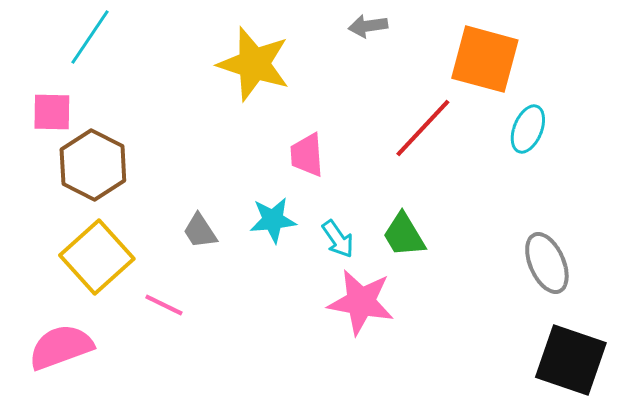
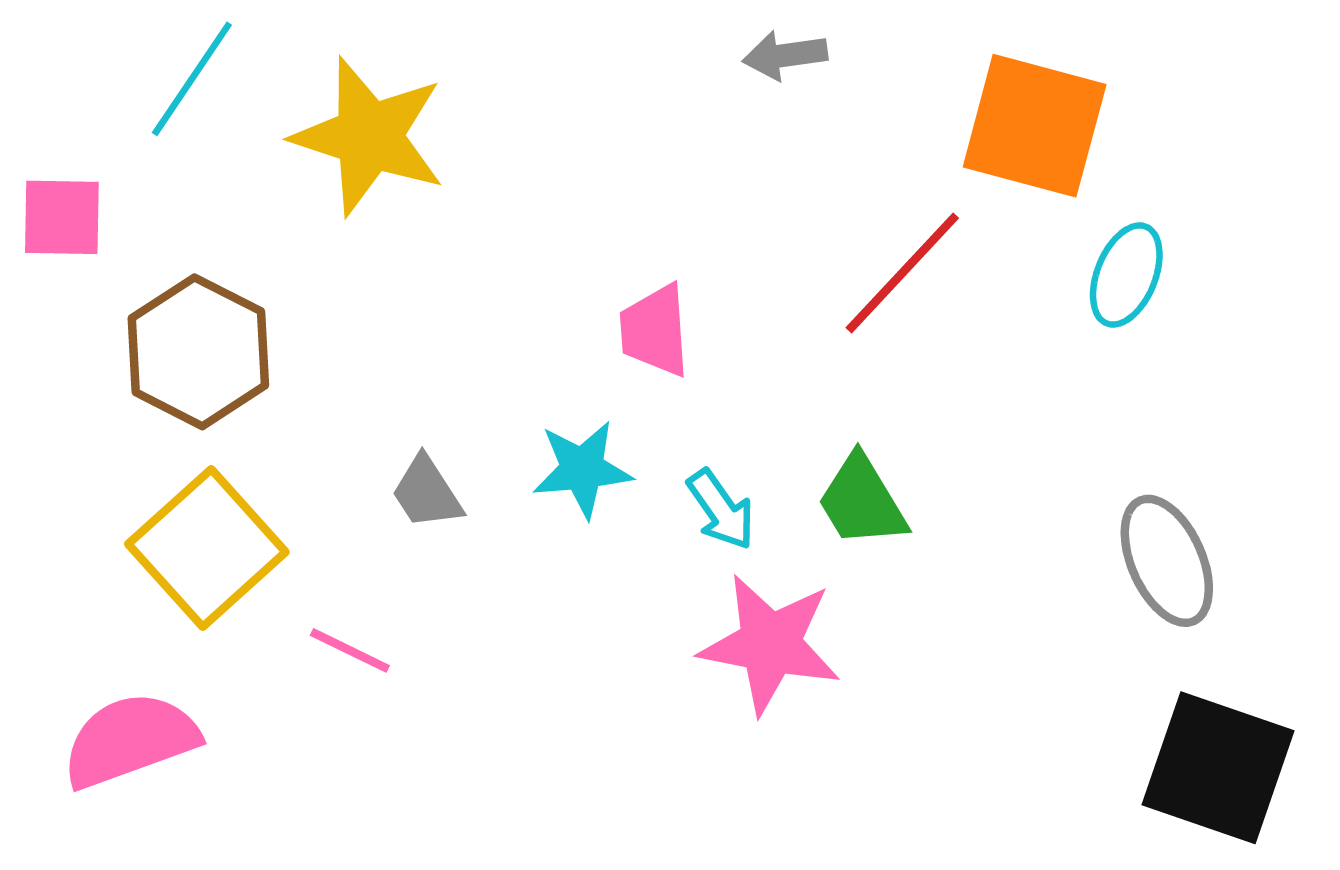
yellow star: (254, 64) -> (369, 136), moved
pink square: (52, 112) -> (62, 217), moved

